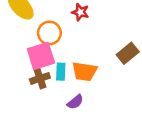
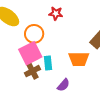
orange trapezoid: (85, 71) -> (79, 59), moved

